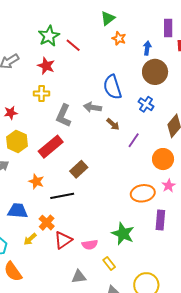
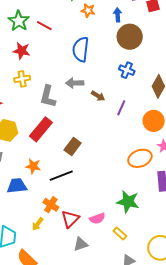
blue semicircle: (112, 87) -> (81, 49), moved, turned 35
blue trapezoid: (18, 211) -> (17, 186), moved
gray triangle: (79, 277) -> (81, 244), moved

